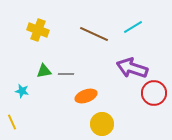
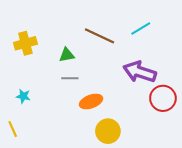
yellow cross: (38, 30) -> (25, 43), moved, turned -35
green triangle: (44, 71) -> (67, 55), moved

